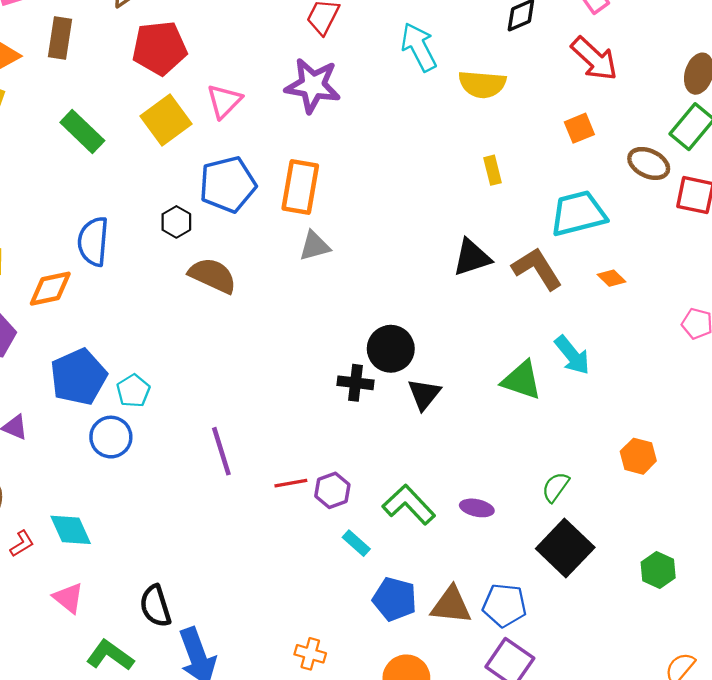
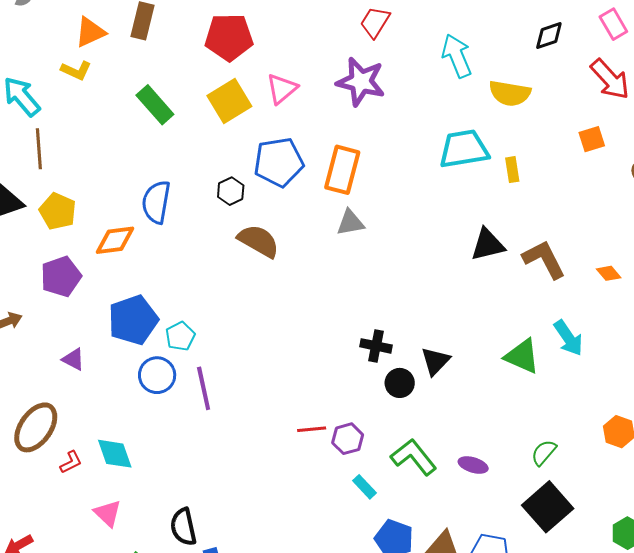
cyan trapezoid: (578, 213) -> (464, 149), moved
black circle: (391, 349) -> (400, 383), moved, size x0.7
purple line: (221, 451) -> (204, 388), moved

